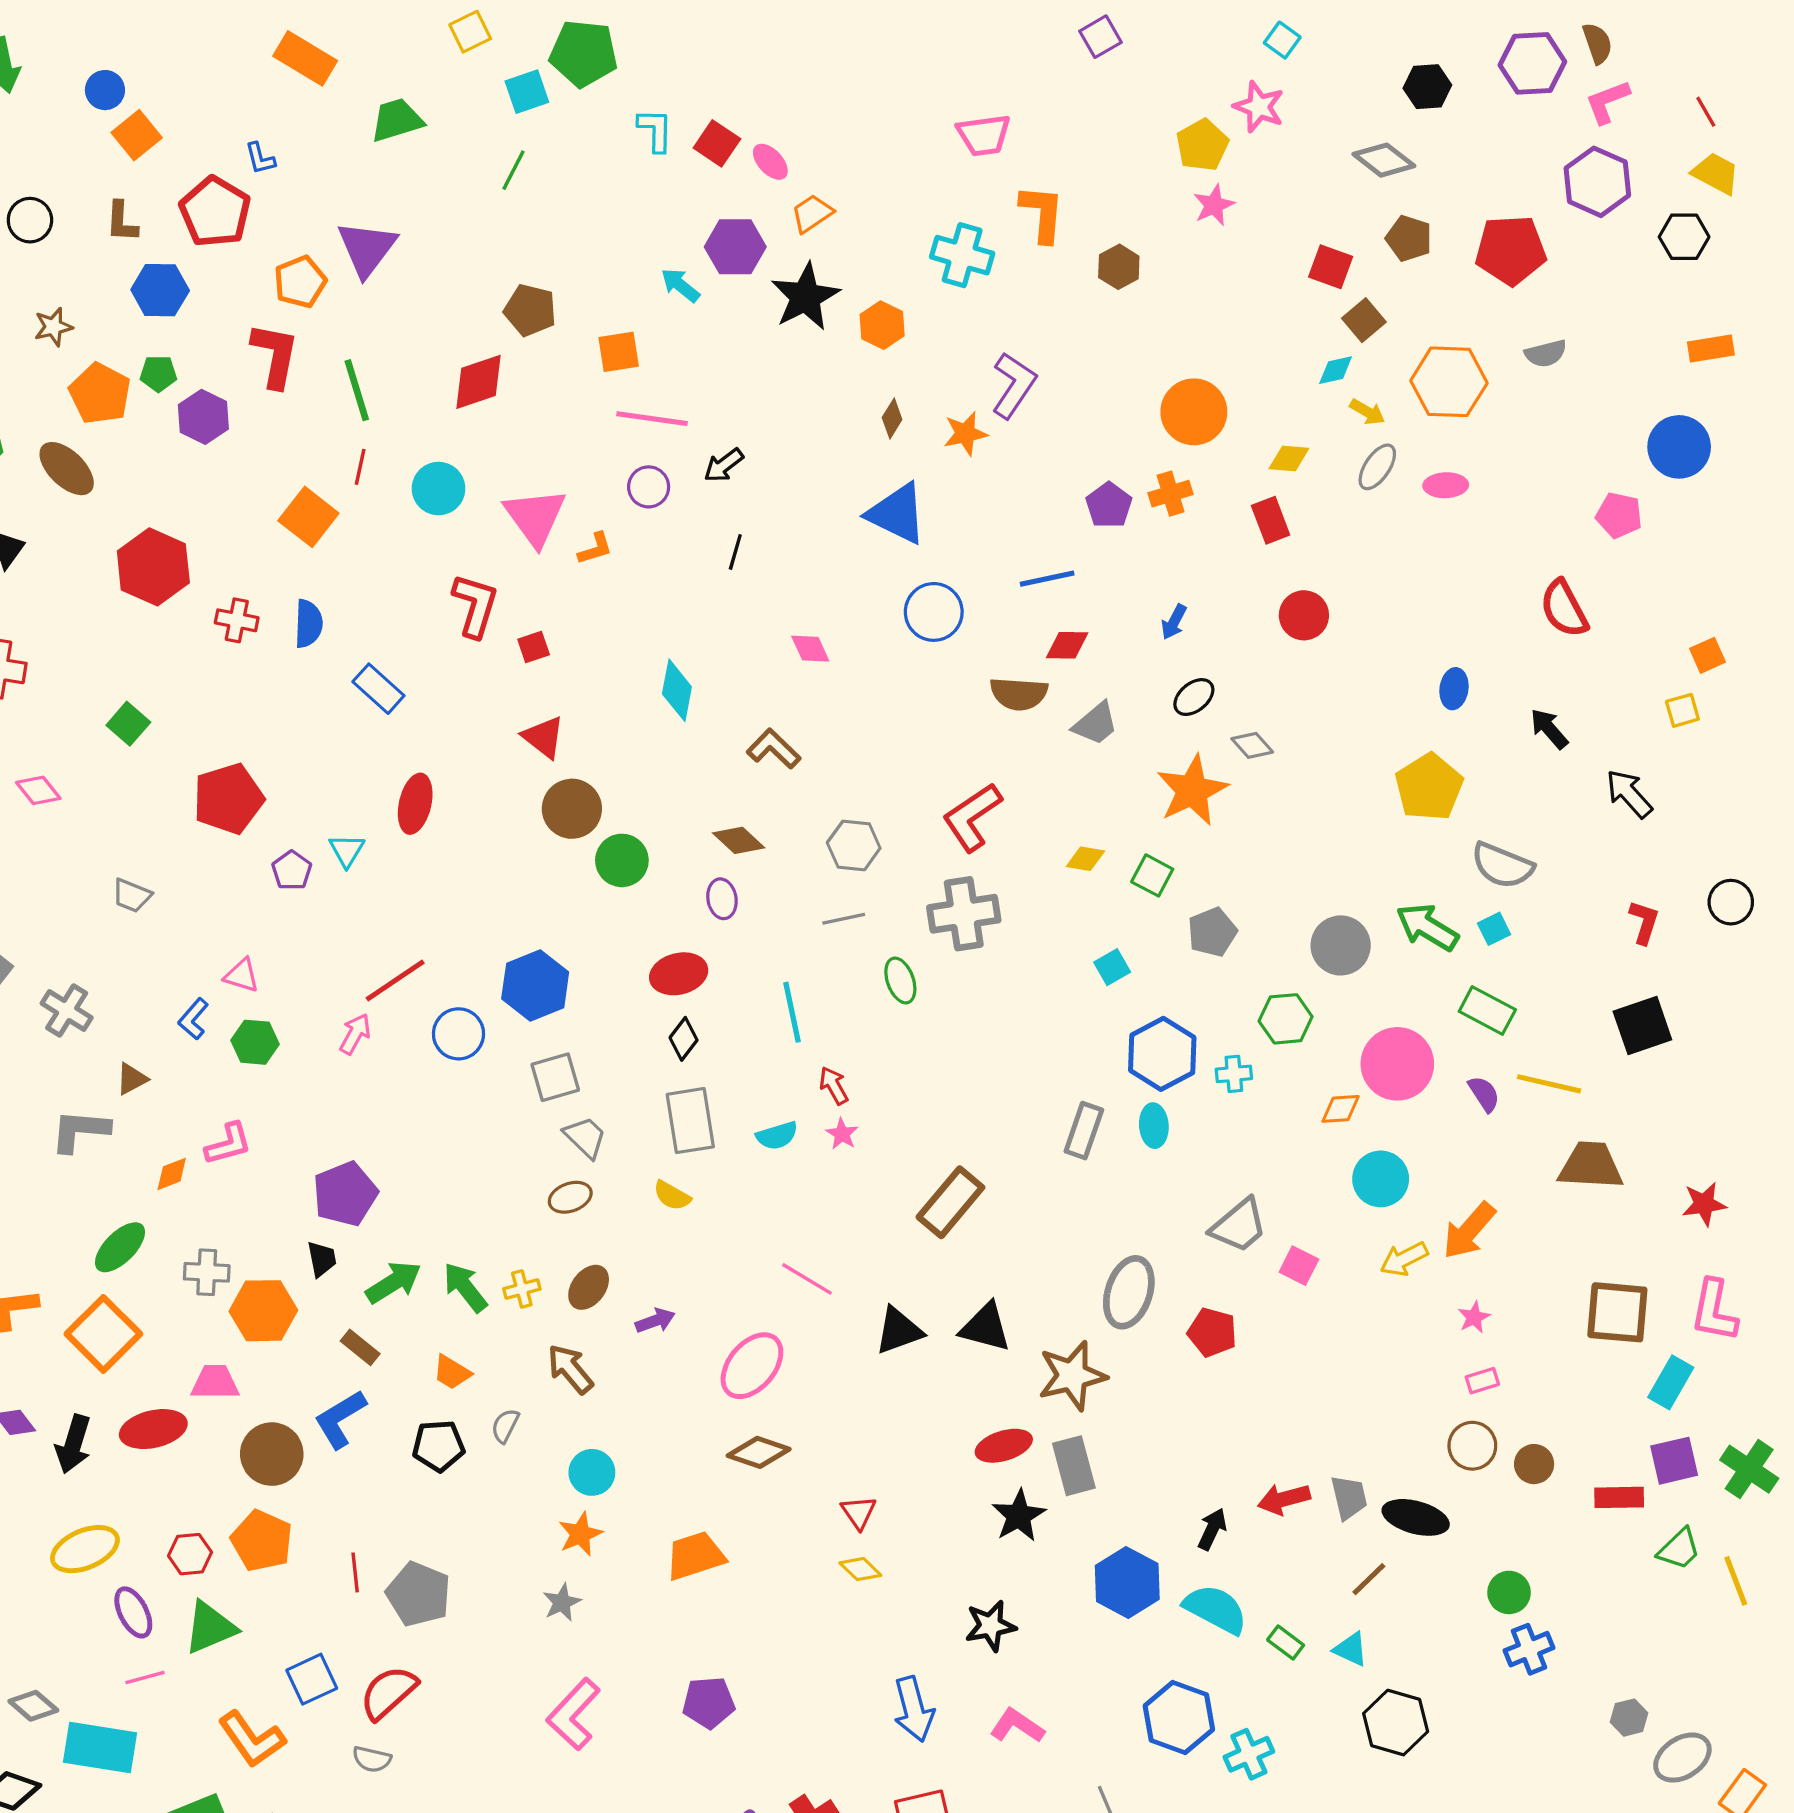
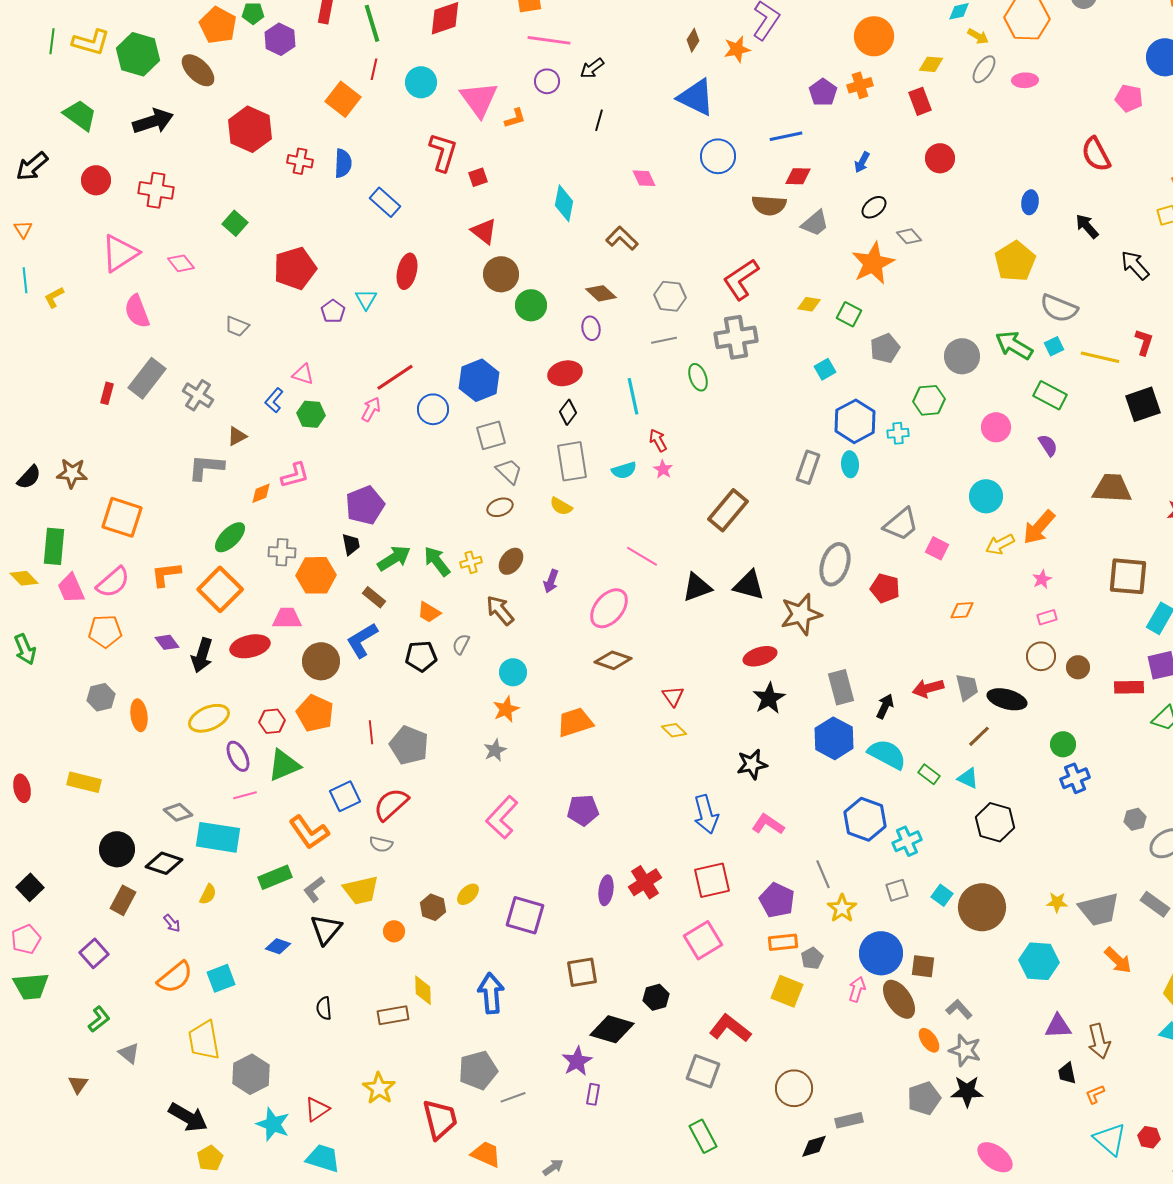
pink circle: (1397, 1064) -> (996, 427), size x0.7
yellow line: (1549, 1084) -> (1100, 357), moved
orange diamond: (1341, 1109) -> (962, 610), moved
purple arrow: (655, 1321) -> (551, 581), turned 130
gray rectangle: (1074, 1466) -> (841, 687), moved

